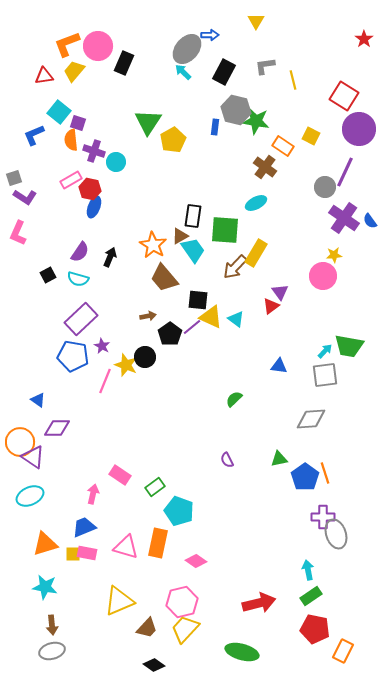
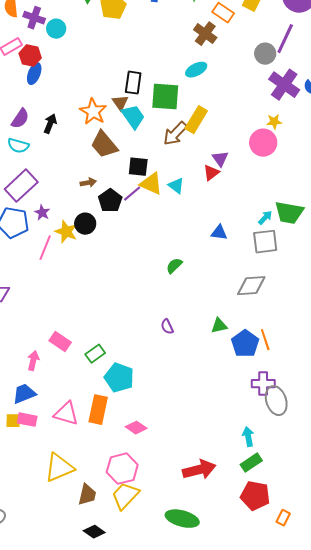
brown triangle: (180, 236) -> (120, 103), turned -36
brown trapezoid: (147, 628) -> (87, 495), turned -30
orange rectangle: (343, 651) -> (283, 518), size x0.7

